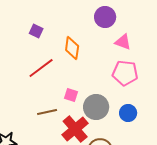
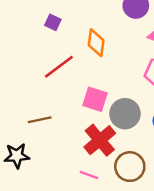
pink square: (71, 95) -> (95, 99), size x1.5
brown line: (47, 112) -> (40, 120), moved

